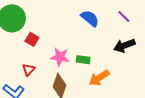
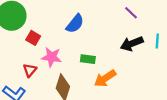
blue semicircle: (90, 18) -> (75, 24), moved, turned 90
pink star: (60, 57) -> (51, 57), moved

